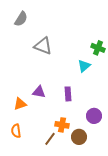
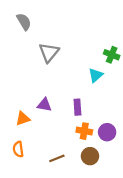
gray semicircle: (21, 19) -> (24, 22), turned -63
gray triangle: (43, 46) -> (49, 52), turned 48
orange cross: (62, 125) -> (84, 131), moved
brown line: (50, 139) -> (57, 158), turned 32

